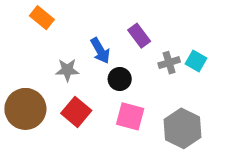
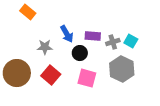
purple rectangle: (139, 36) -> (93, 36), moved, turned -49
gray hexagon: (182, 128) -> (122, 69), moved

